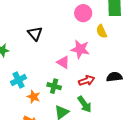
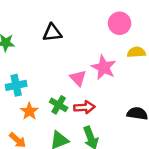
yellow semicircle: (102, 31) -> (136, 52), turned 96
black triangle: (35, 34) -> (52, 33), turned 49
red arrow: (87, 81) -> (84, 107), moved

